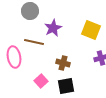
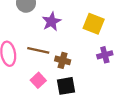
brown line: (34, 42) -> (38, 50), moved

